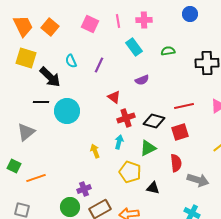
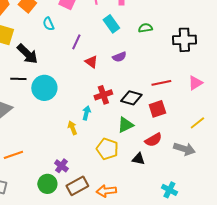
cyan semicircle: (71, 61) -> (48, 24), moved
red triangle: (114, 97) -> (91, 62), moved
cyan arrow: (119, 142) -> (86, 113), moved
red semicircle: (176, 163) -> (153, 140), turned 66
gray arrow: (198, 180) -> (184, 149), moved
black triangle: (153, 188) -> (138, 159), moved
purple cross: (84, 189) -> (61, 166), turned -32

